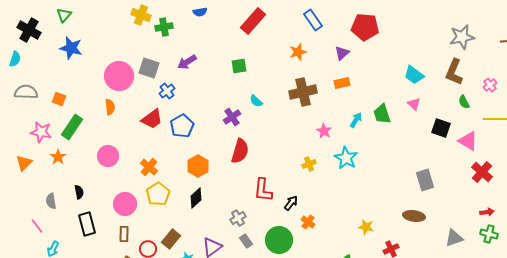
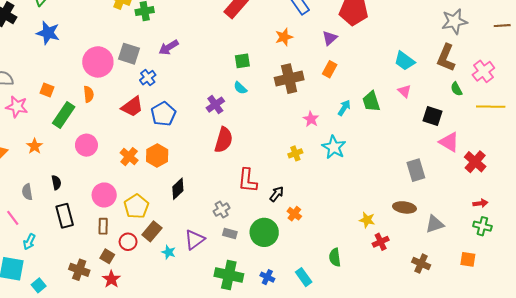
green square: (239, 66) -> (242, 61), moved
orange rectangle: (342, 83) -> (330, 69), turned -49
pink cross: (490, 85) -> (483, 71), size x1.5
orange square: (59, 99) -> (47, 90), moved
green rectangle: (72, 127) -> (64, 115), moved
pink star: (41, 132) -> (17, 107), moved
pink triangle: (468, 141) -> (449, 142), moved
orange hexagon: (198, 166) -> (157, 155), moved
yellow pentagon: (158, 194) -> (136, 206), moved
yellow star: (366, 227) -> (367, 220), moved
gray triangle: (454, 238) -> (435, 224), moved
gray rectangle: (246, 241) -> (230, 233), turned -40

